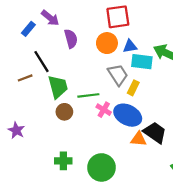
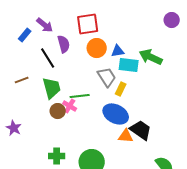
red square: (118, 17) -> (88, 24), moved
black line: (41, 62) -> (48, 58), moved
pink cross: (104, 110) -> (70, 106), moved

